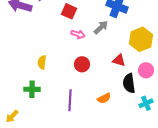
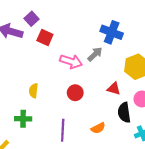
red square: (69, 11) -> (45, 37), moved
pink arrow: (78, 34) -> (71, 61), size x1.5

